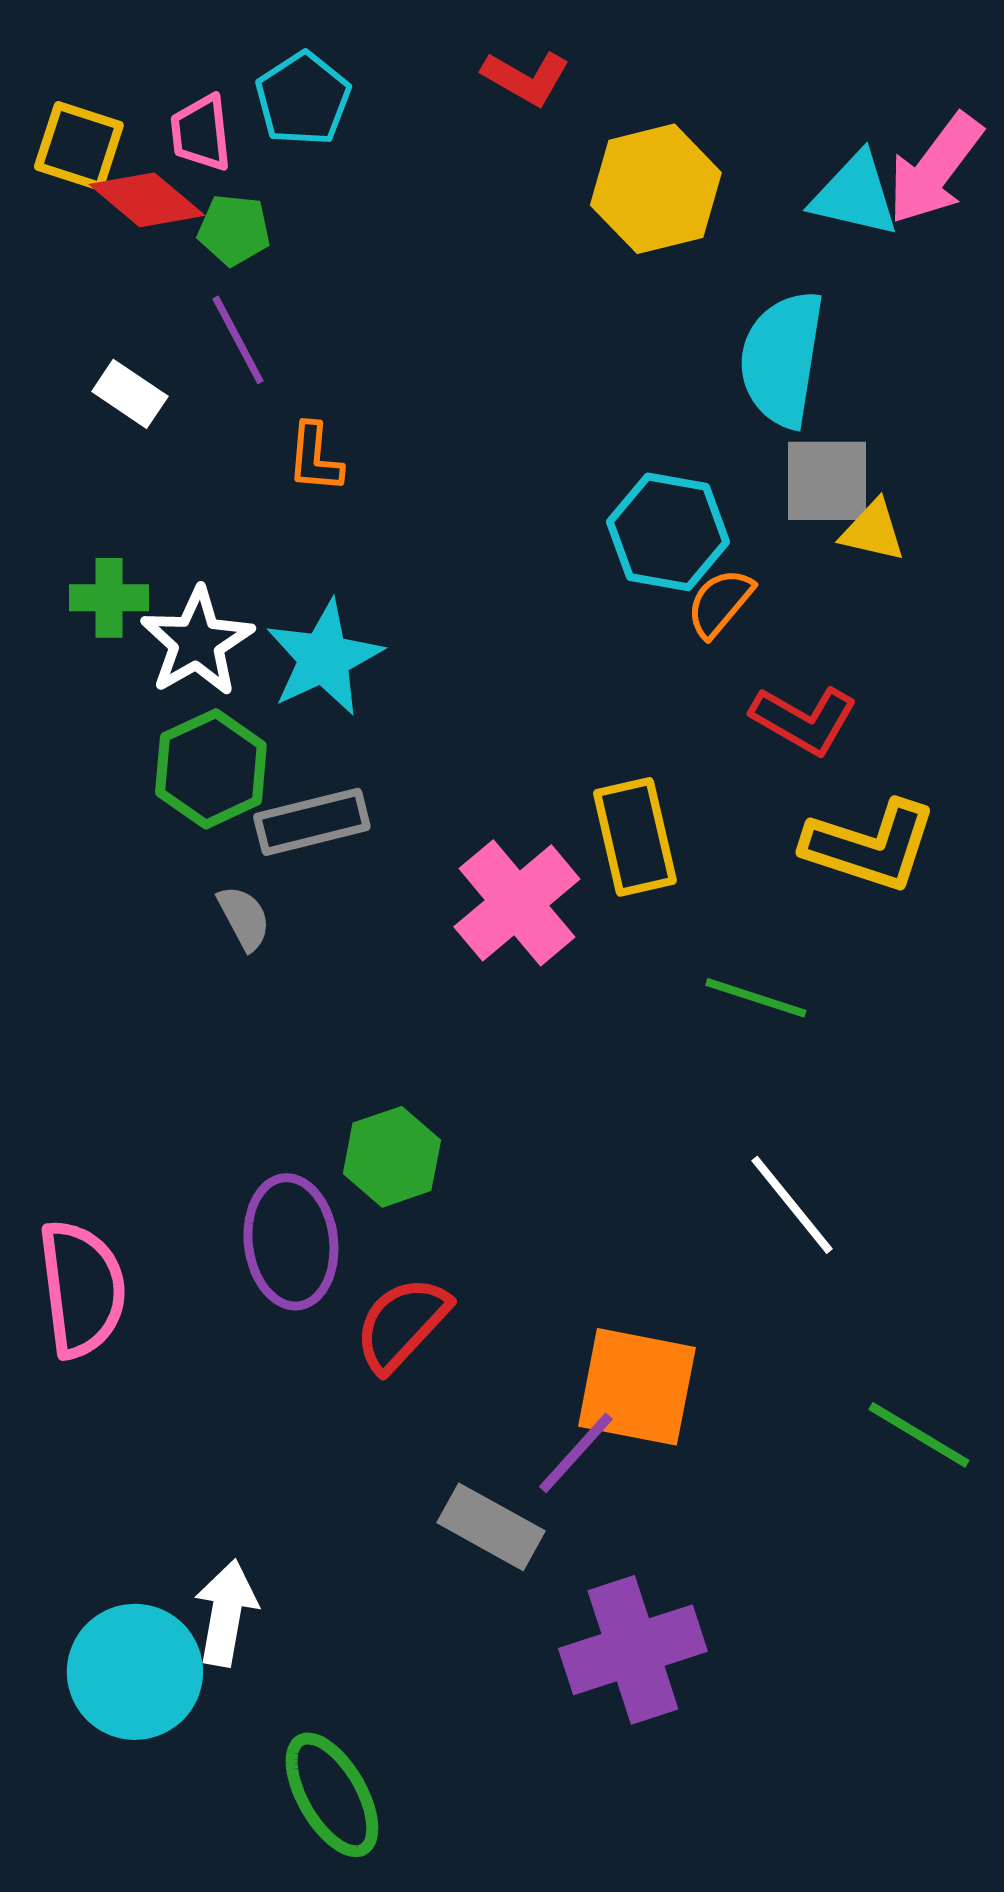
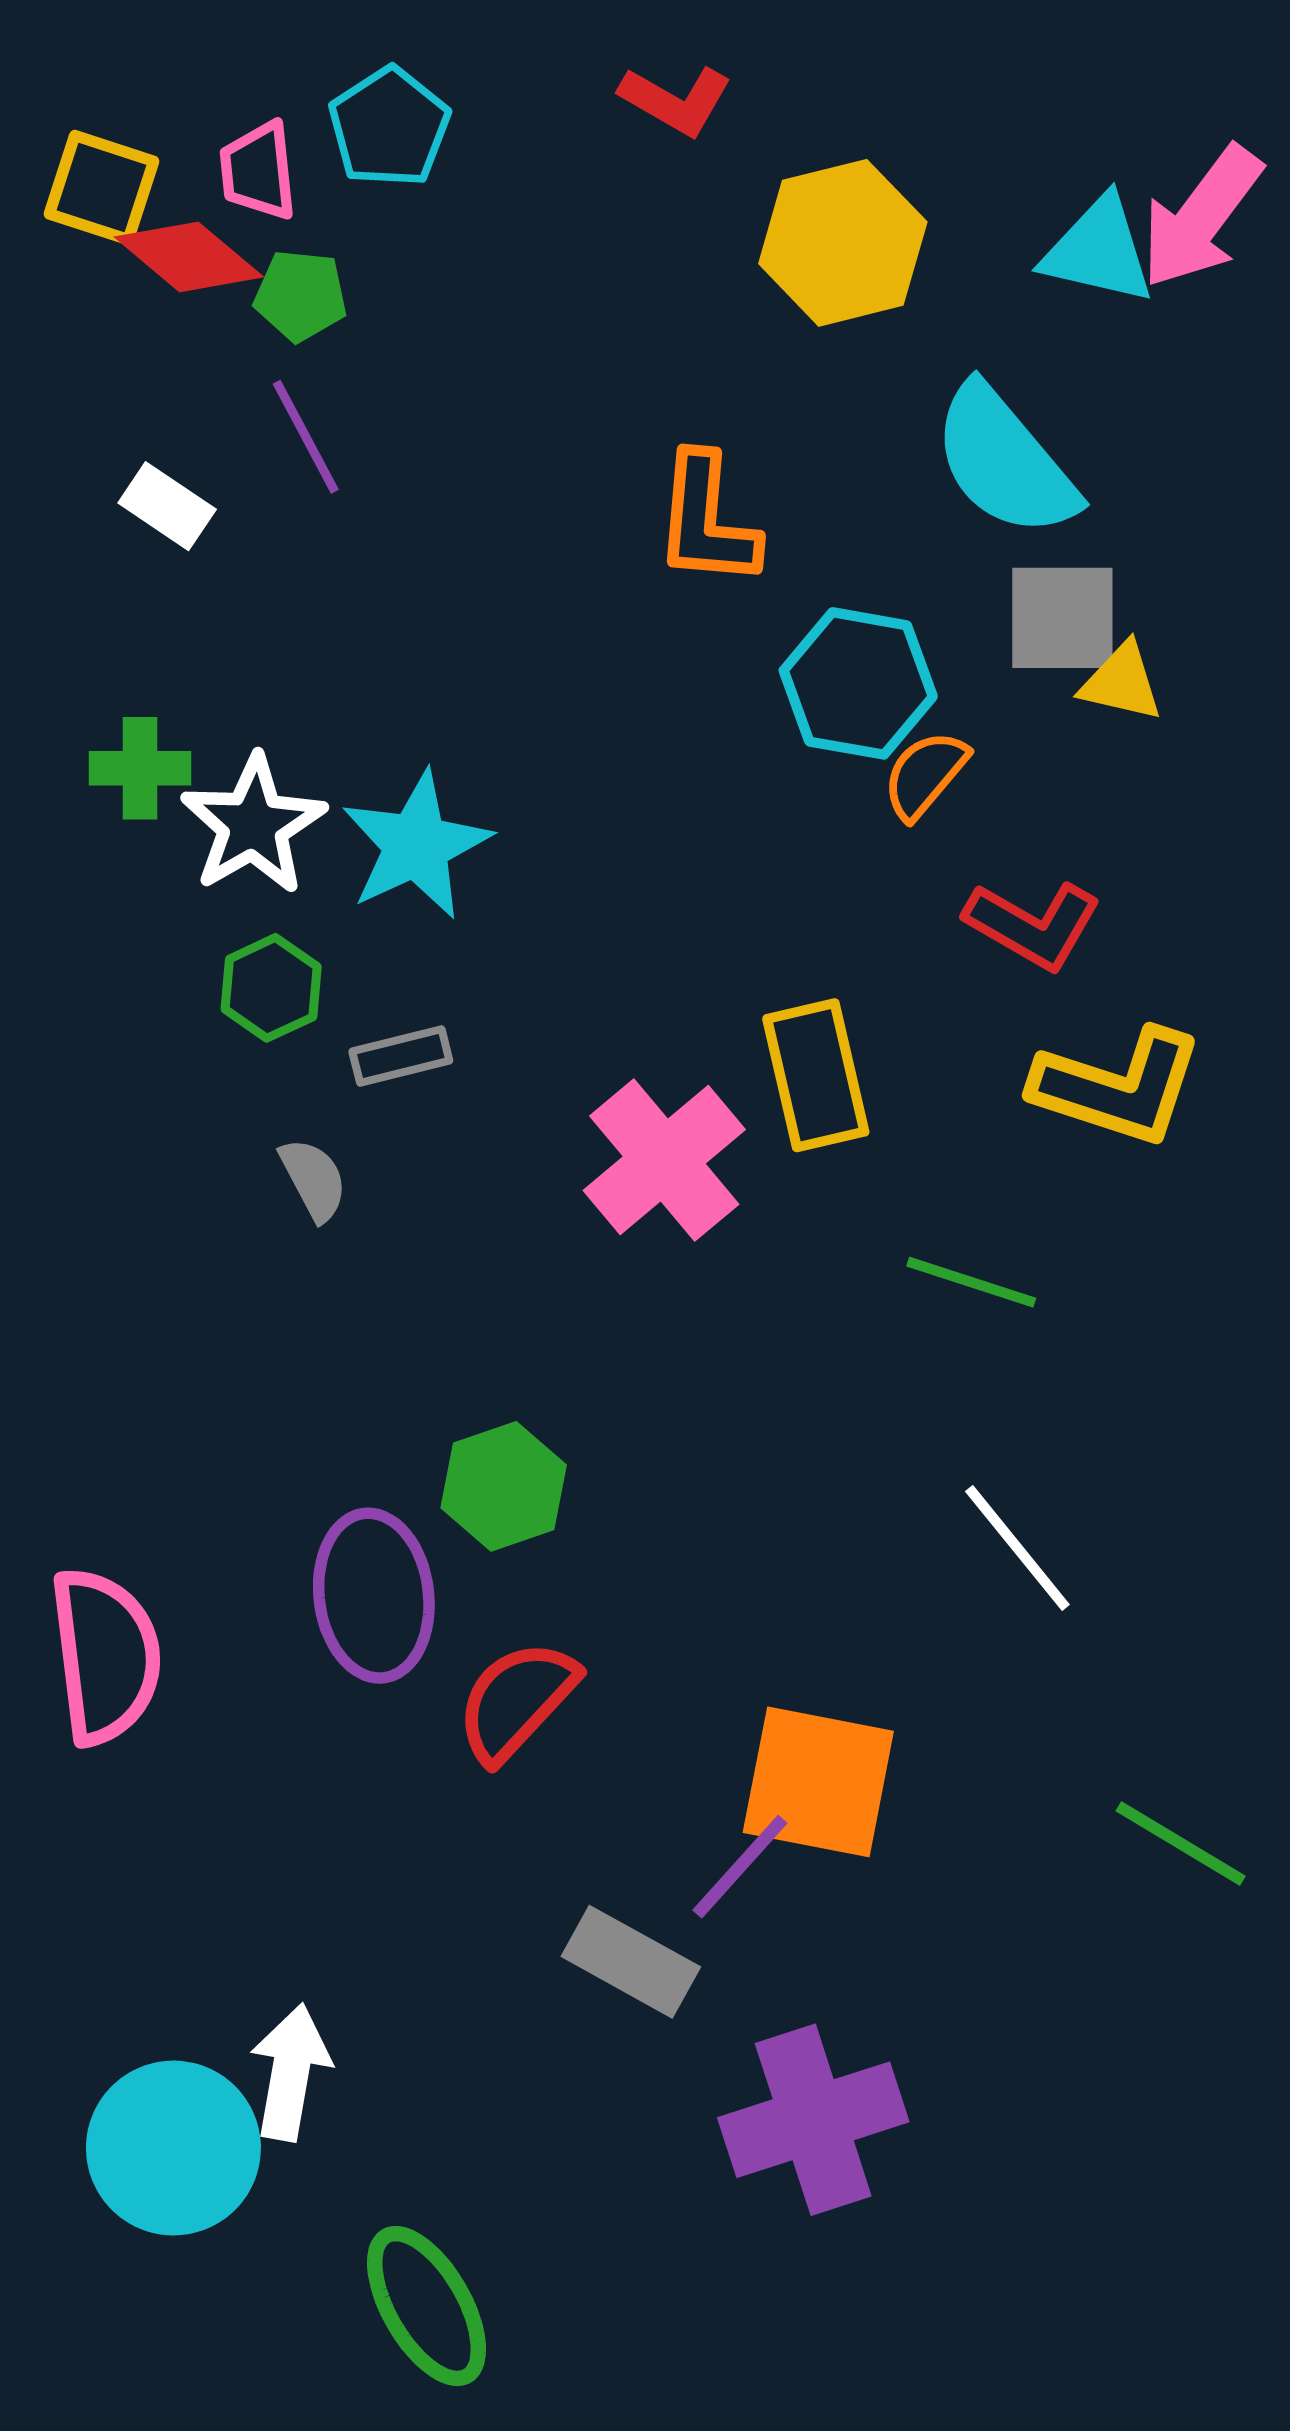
cyan semicircle: (782, 359) -> (1005, 461), turned -49
orange L-shape: (315, 458) -> (707, 520), moved, size x1.5
green hexagon: (211, 769) -> (271, 988), size x0.7
gray rectangle: (312, 822) -> (401, 1056), size x0.7

